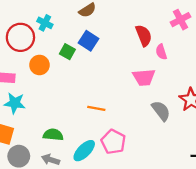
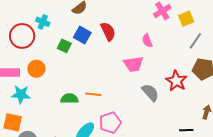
red semicircle: (144, 36) -> (108, 31), moved
orange circle: (39, 65) -> (36, 69), moved
green semicircle: (53, 135) -> (70, 99), moved
pink pentagon: (113, 142) -> (110, 123), turned 30

